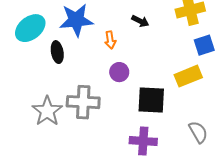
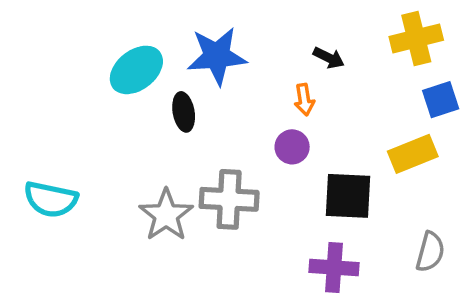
orange arrow: (110, 40) -> (304, 100), moved
gray semicircle: (198, 132) -> (430, 252), turned 45

